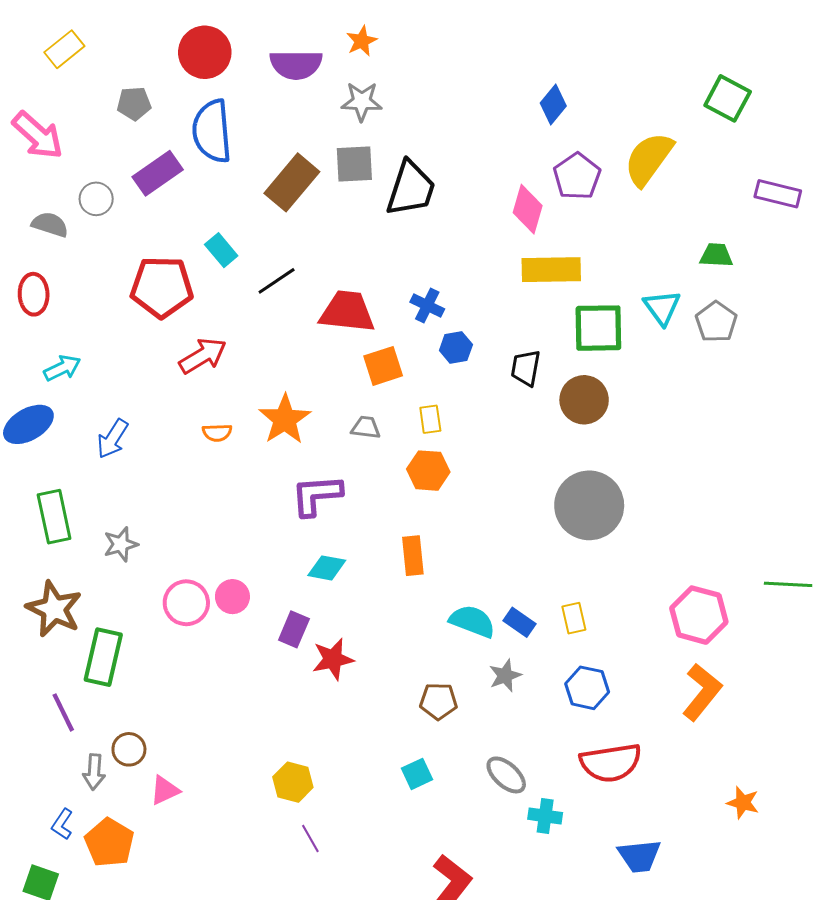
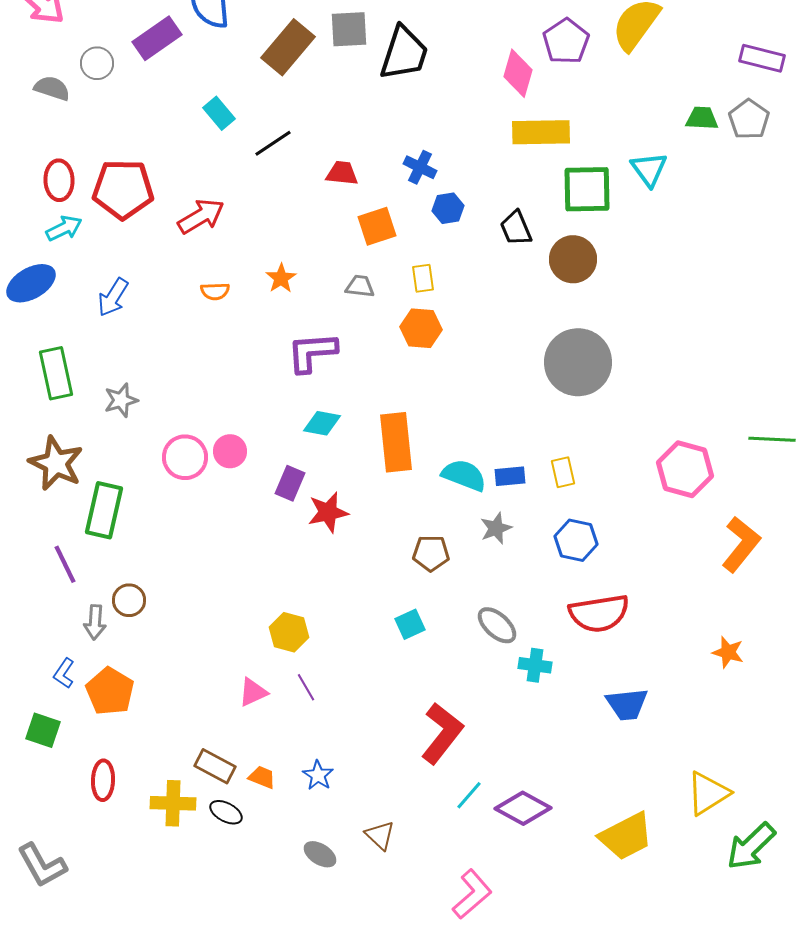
red pentagon: (162, 287) -> (123, 189), moved
red ellipse: (34, 294) -> (59, 180), moved
red trapezoid: (347, 312) -> (342, 173), size x0.6
gray pentagon: (716, 322) -> (749, 119), moved
black trapezoid: (526, 368) -> (516, 228), turned -33
orange star: (285, 419) -> (281, 278), size x0.6
orange rectangle: (413, 556) -> (396, 442), moved, size x1.5
blue rectangle: (519, 622) -> (510, 476), turned -40
orange L-shape: (702, 692) -> (741, 544), moved
pink triangle: (165, 790) -> (253, 692), moved

